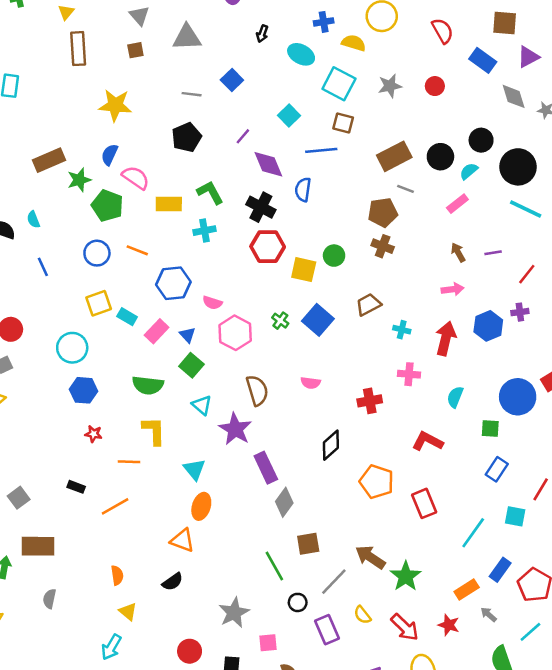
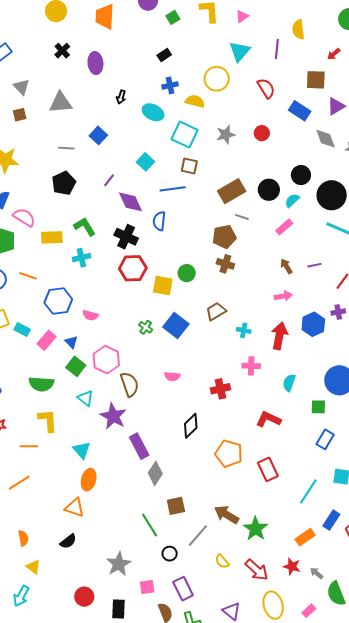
pink hexagon: (235, 333) -> (106, 360), moved
gray arrow: (489, 615) -> (317, 573), moved
purple rectangle: (327, 630) -> (183, 589), moved

